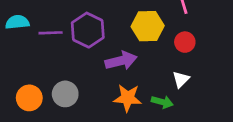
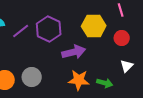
purple line: (51, 33) -> (21, 31), turned -36
white triangle: (181, 79) -> (127, 66), moved

